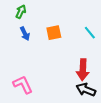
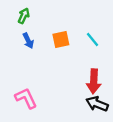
cyan line: (90, 33) -> (93, 40), moved

